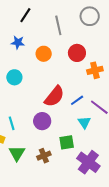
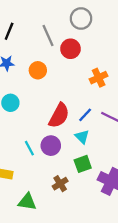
red circle: (77, 53) -> (71, 49), moved
cyan triangle: (84, 122) -> (82, 137), moved
cyan line: (12, 123) -> (29, 148), moved
green triangle: (17, 153) -> (27, 202), moved, turned -42

